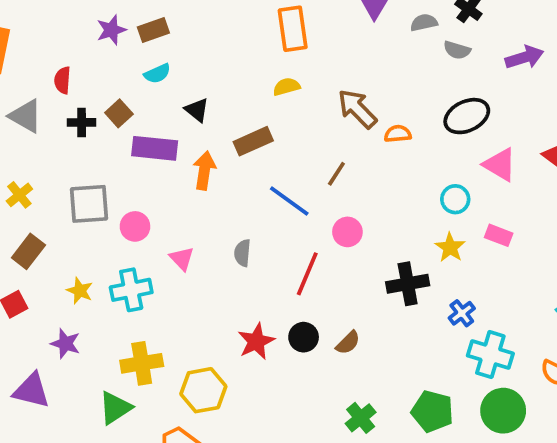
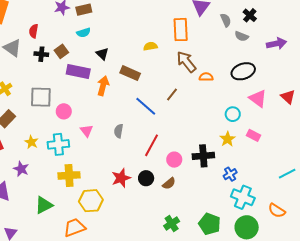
gray semicircle: (424, 23) -> (226, 20), turned 72
orange rectangle: (293, 29) -> (181, 30), moved
brown rectangle: (253, 141) -> (130, 73), turned 42
pink circle: (347, 232) -> (174, 160), moved
yellow cross: (142, 363) -> (69, 175), moved

